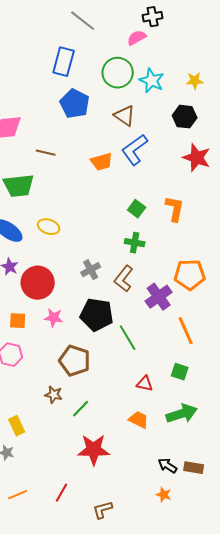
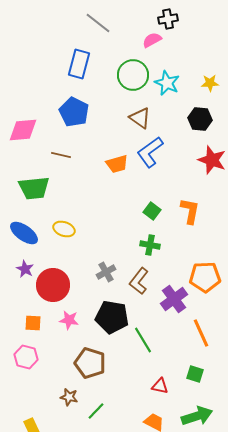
blue pentagon: (75, 104) -> (74, 112), moved

